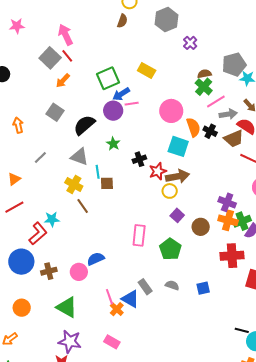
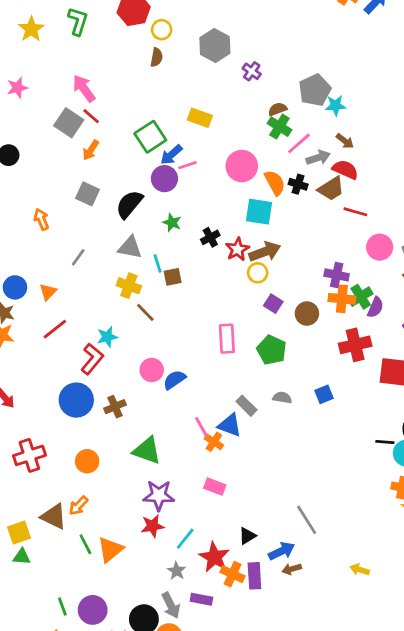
pink circle: (79, 272) -> (152, 370), moved

